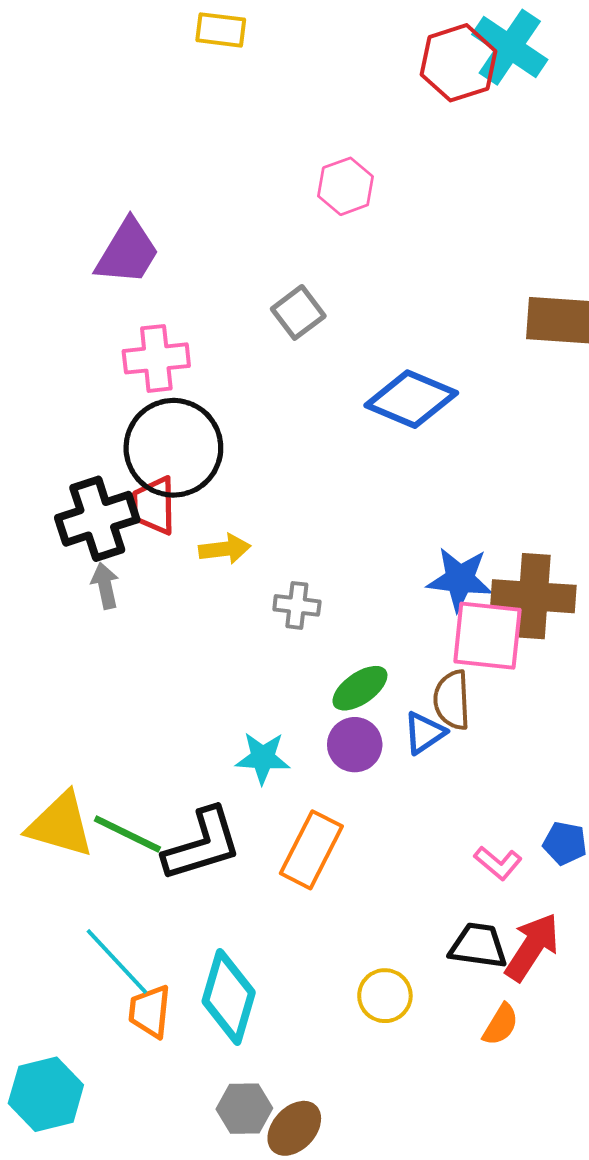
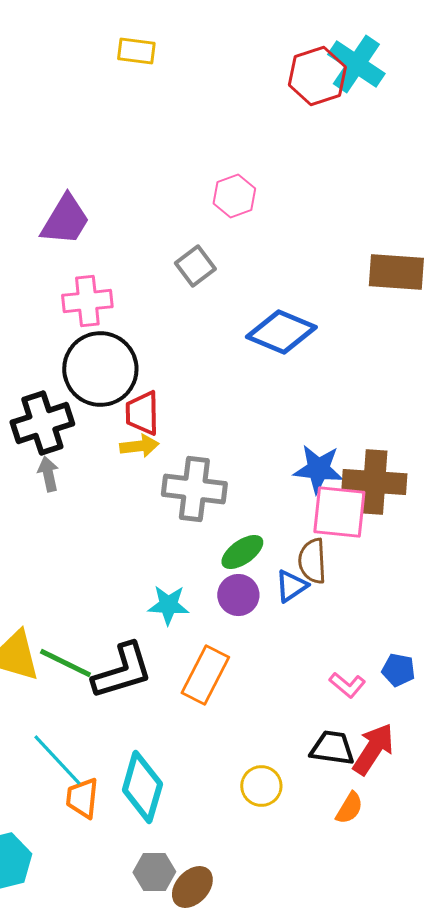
pink hexagon: (346, 186) -> (234, 196), moved
red trapezoid: (154, 506) -> (142, 413), moved
gray cross: (297, 605) -> (194, 489), size x1.8

